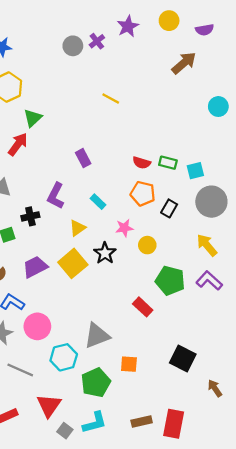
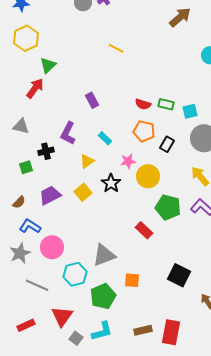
yellow circle: (147, 245) -> (148, 176), size x1.5
yellow square: (73, 263) -> (83, 192), size x0.7

